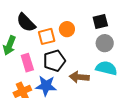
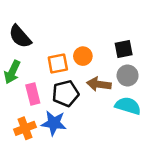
black semicircle: (26, 23) -> (20, 36), moved
brown arrow: (79, 77) -> (99, 84), moved

